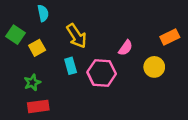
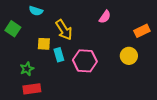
cyan semicircle: (43, 13) -> (36, 11), turned 120
yellow square: (37, 48) -> (44, 44), moved, turned 32
pink semicircle: (126, 48) -> (105, 17), moved

